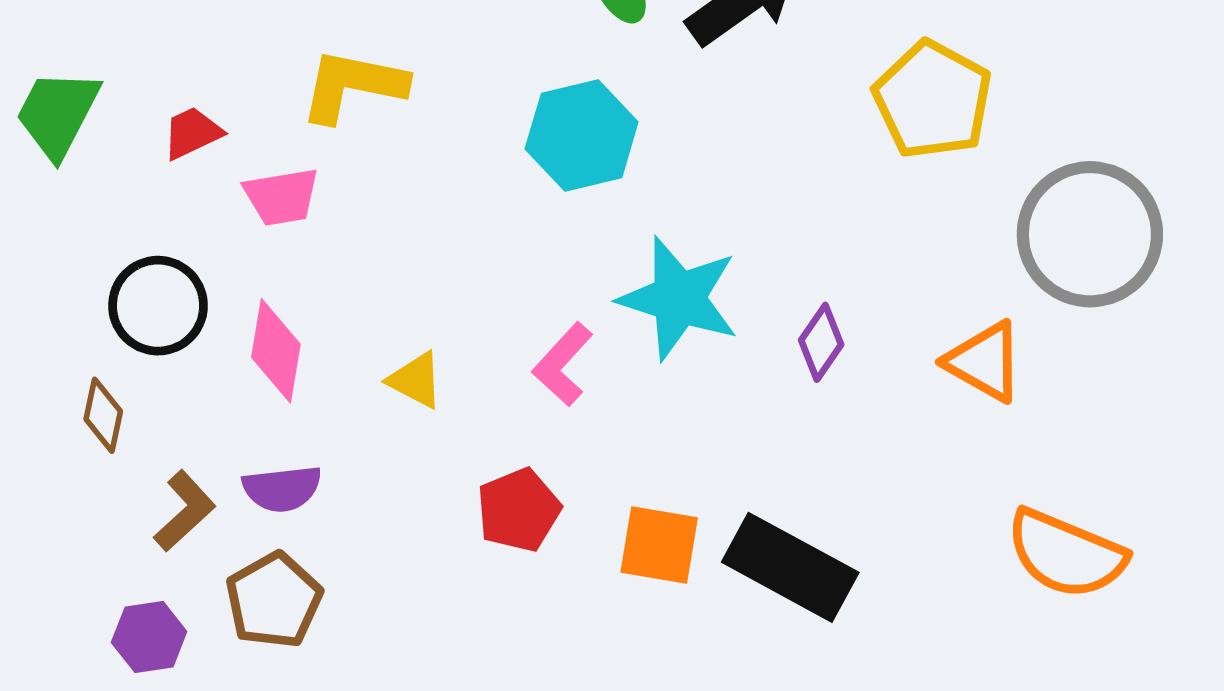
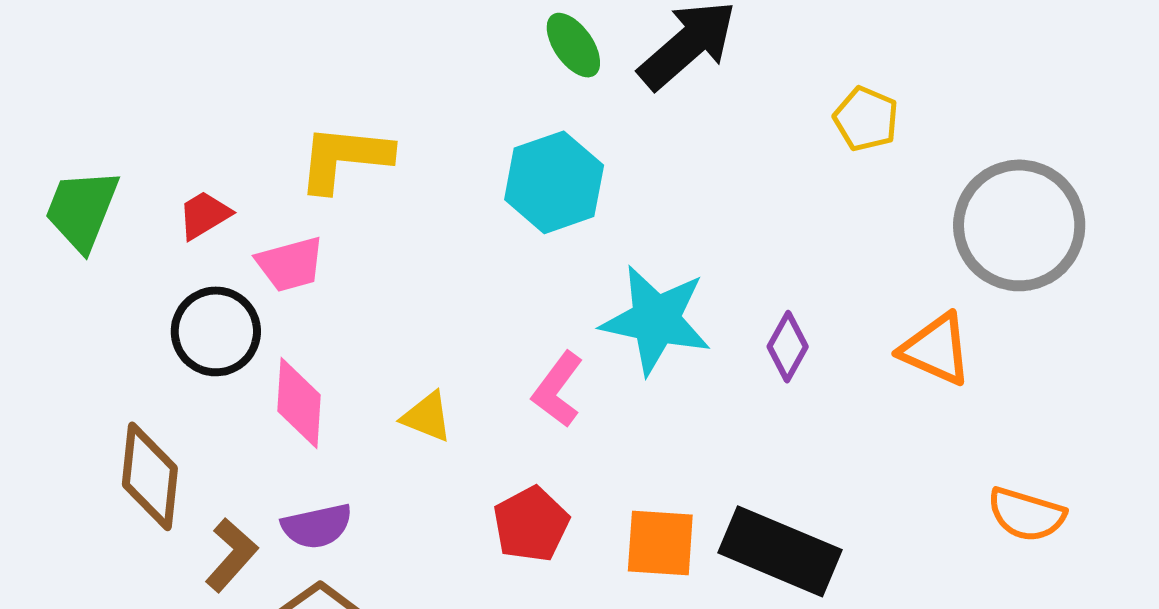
yellow pentagon: (933, 100) -> (866, 119), size x0.6
black circle: (158, 306) -> (216, 331), moved
brown diamond: (103, 415) -> (150, 476), size x1.6
orange semicircle: (1066, 554) -> (1026, 515), size x0.7

